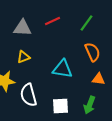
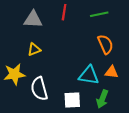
red line: (52, 21) -> (64, 12), turned -56
green line: (86, 23) -> (99, 14), turned 42
cyan triangle: (62, 69) -> (89, 75), moved

